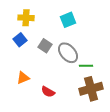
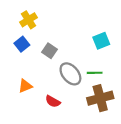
yellow cross: (26, 18) -> (29, 20), turned -35
cyan square: (68, 20) -> (101, 41), moved
gray ellipse: (68, 53) -> (70, 74), moved

